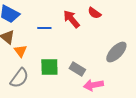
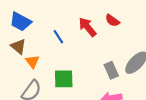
blue line: (44, 28) -> (58, 37), turned 56
gray rectangle: (77, 69) -> (111, 70), moved, turned 35

